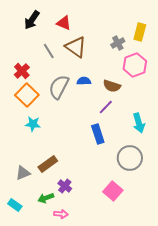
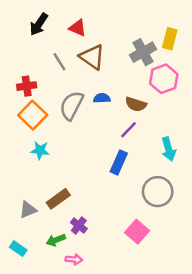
gray cross: (118, 43) -> (143, 52), size x1.5
red cross: (22, 71) -> (27, 86), turned 35
blue rectangle: (98, 134) -> (119, 162), turned 42

